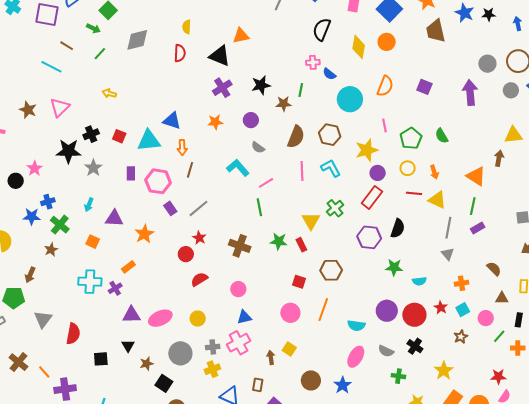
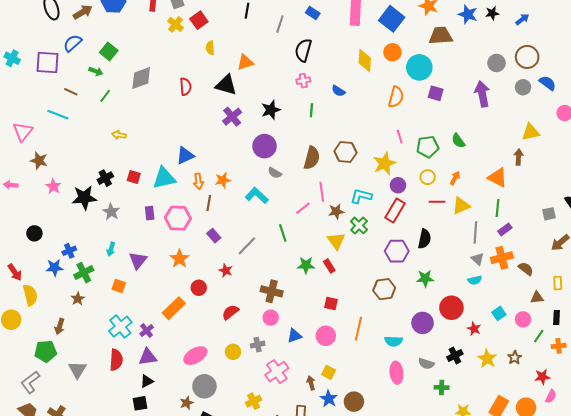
blue arrow: (518, 24) -> (522, 19), turned 72
yellow semicircle: (187, 27) -> (210, 48), moved
black semicircle: (322, 29) -> (303, 50), moved
brown trapezoid: (436, 31) -> (441, 36), turned 105
pink cross: (313, 62) -> (303, 81), moved
cyan circle: (350, 99) -> (419, 67), moved
brown star: (284, 104) -> (336, 211), moved
pink triangle: (60, 107) -> (23, 132), moved
purple circle: (251, 120) -> (265, 146), size x1.5
blue triangle: (172, 121) -> (185, 156), turned -36
orange star: (215, 122) -> (223, 180), moved
green pentagon: (411, 138) -> (428, 147), turned 30
pink star: (35, 168) -> (53, 186), moved
cyan L-shape: (331, 168) -> (361, 196), moved, turned -40
orange arrow: (434, 172) -> (455, 178), turned -128
pink line: (266, 183) -> (303, 208), moved
yellow triangle: (437, 200) -> (461, 206), turned -42
purple rectangle: (170, 208) -> (214, 236), moved
gray line: (199, 208) -> (247, 246), moved
purple triangle: (114, 218) -> (138, 260), turned -48
green cross: (60, 225) -> (84, 273), turned 30
orange star: (144, 234) -> (179, 259), moved
brown cross: (240, 246) -> (272, 291), moved
red circle: (186, 254) -> (199, 288), moved
orange rectangle: (128, 267) -> (174, 308), moved, size x1.6
brown hexagon: (331, 270) -> (384, 289), moved
cyan semicircle: (419, 281) -> (475, 280), moved
cyan cross: (90, 282) -> (120, 327), turned -35
orange cross: (462, 283) -> (502, 258), moved, size x1.5
red star: (441, 307) -> (474, 329), moved
purple triangle: (131, 315) -> (148, 357), moved
red circle: (414, 315) -> (451, 308), moved
blue triangle: (244, 317) -> (294, 336), moved
red semicircle: (73, 334) -> (116, 360), moved
brown star: (461, 337) -> (515, 358), moved
black triangle: (128, 346) -> (147, 381), moved, turned 40
black cross: (415, 346) -> (455, 355), turned 35
gray cross: (213, 347) -> (258, 345), moved
gray circle: (180, 353) -> (204, 386), moved
pink ellipse: (356, 357) -> (396, 373), turned -30
yellow star: (444, 371) -> (487, 359), moved
blue star: (343, 385) -> (329, 399), moved

